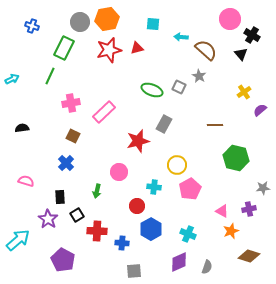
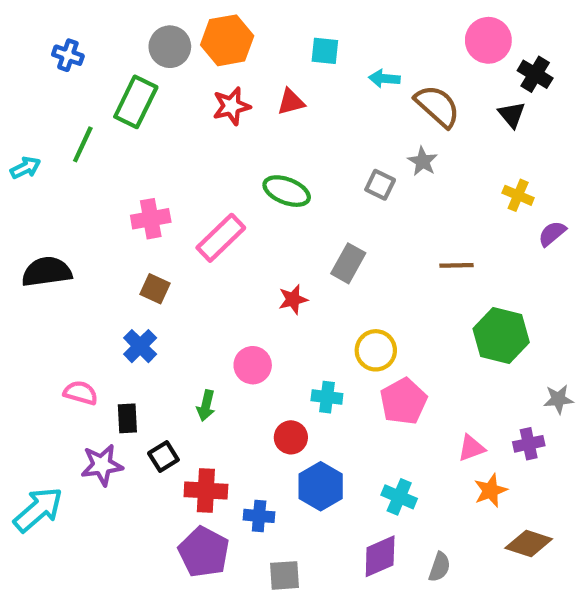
red star: (109, 50) -> (231, 106), size x0.7
green line: (50, 76) -> (83, 144), moved
green ellipse: (152, 90) -> (287, 191), moved
yellow cross: (244, 92) -> (518, 195), turned -32
black semicircle: (22, 128) -> (47, 272), size x1.6
red star: (138, 141) -> (293, 299), size x0.6
pink semicircle: (26, 181) -> (81, 393), moved
pink triangle: (222, 211) -> (471, 448), turned -48
purple star: (48, 219) -> (102, 465), turned 30
purple pentagon: (63, 260) -> (204, 552), moved

